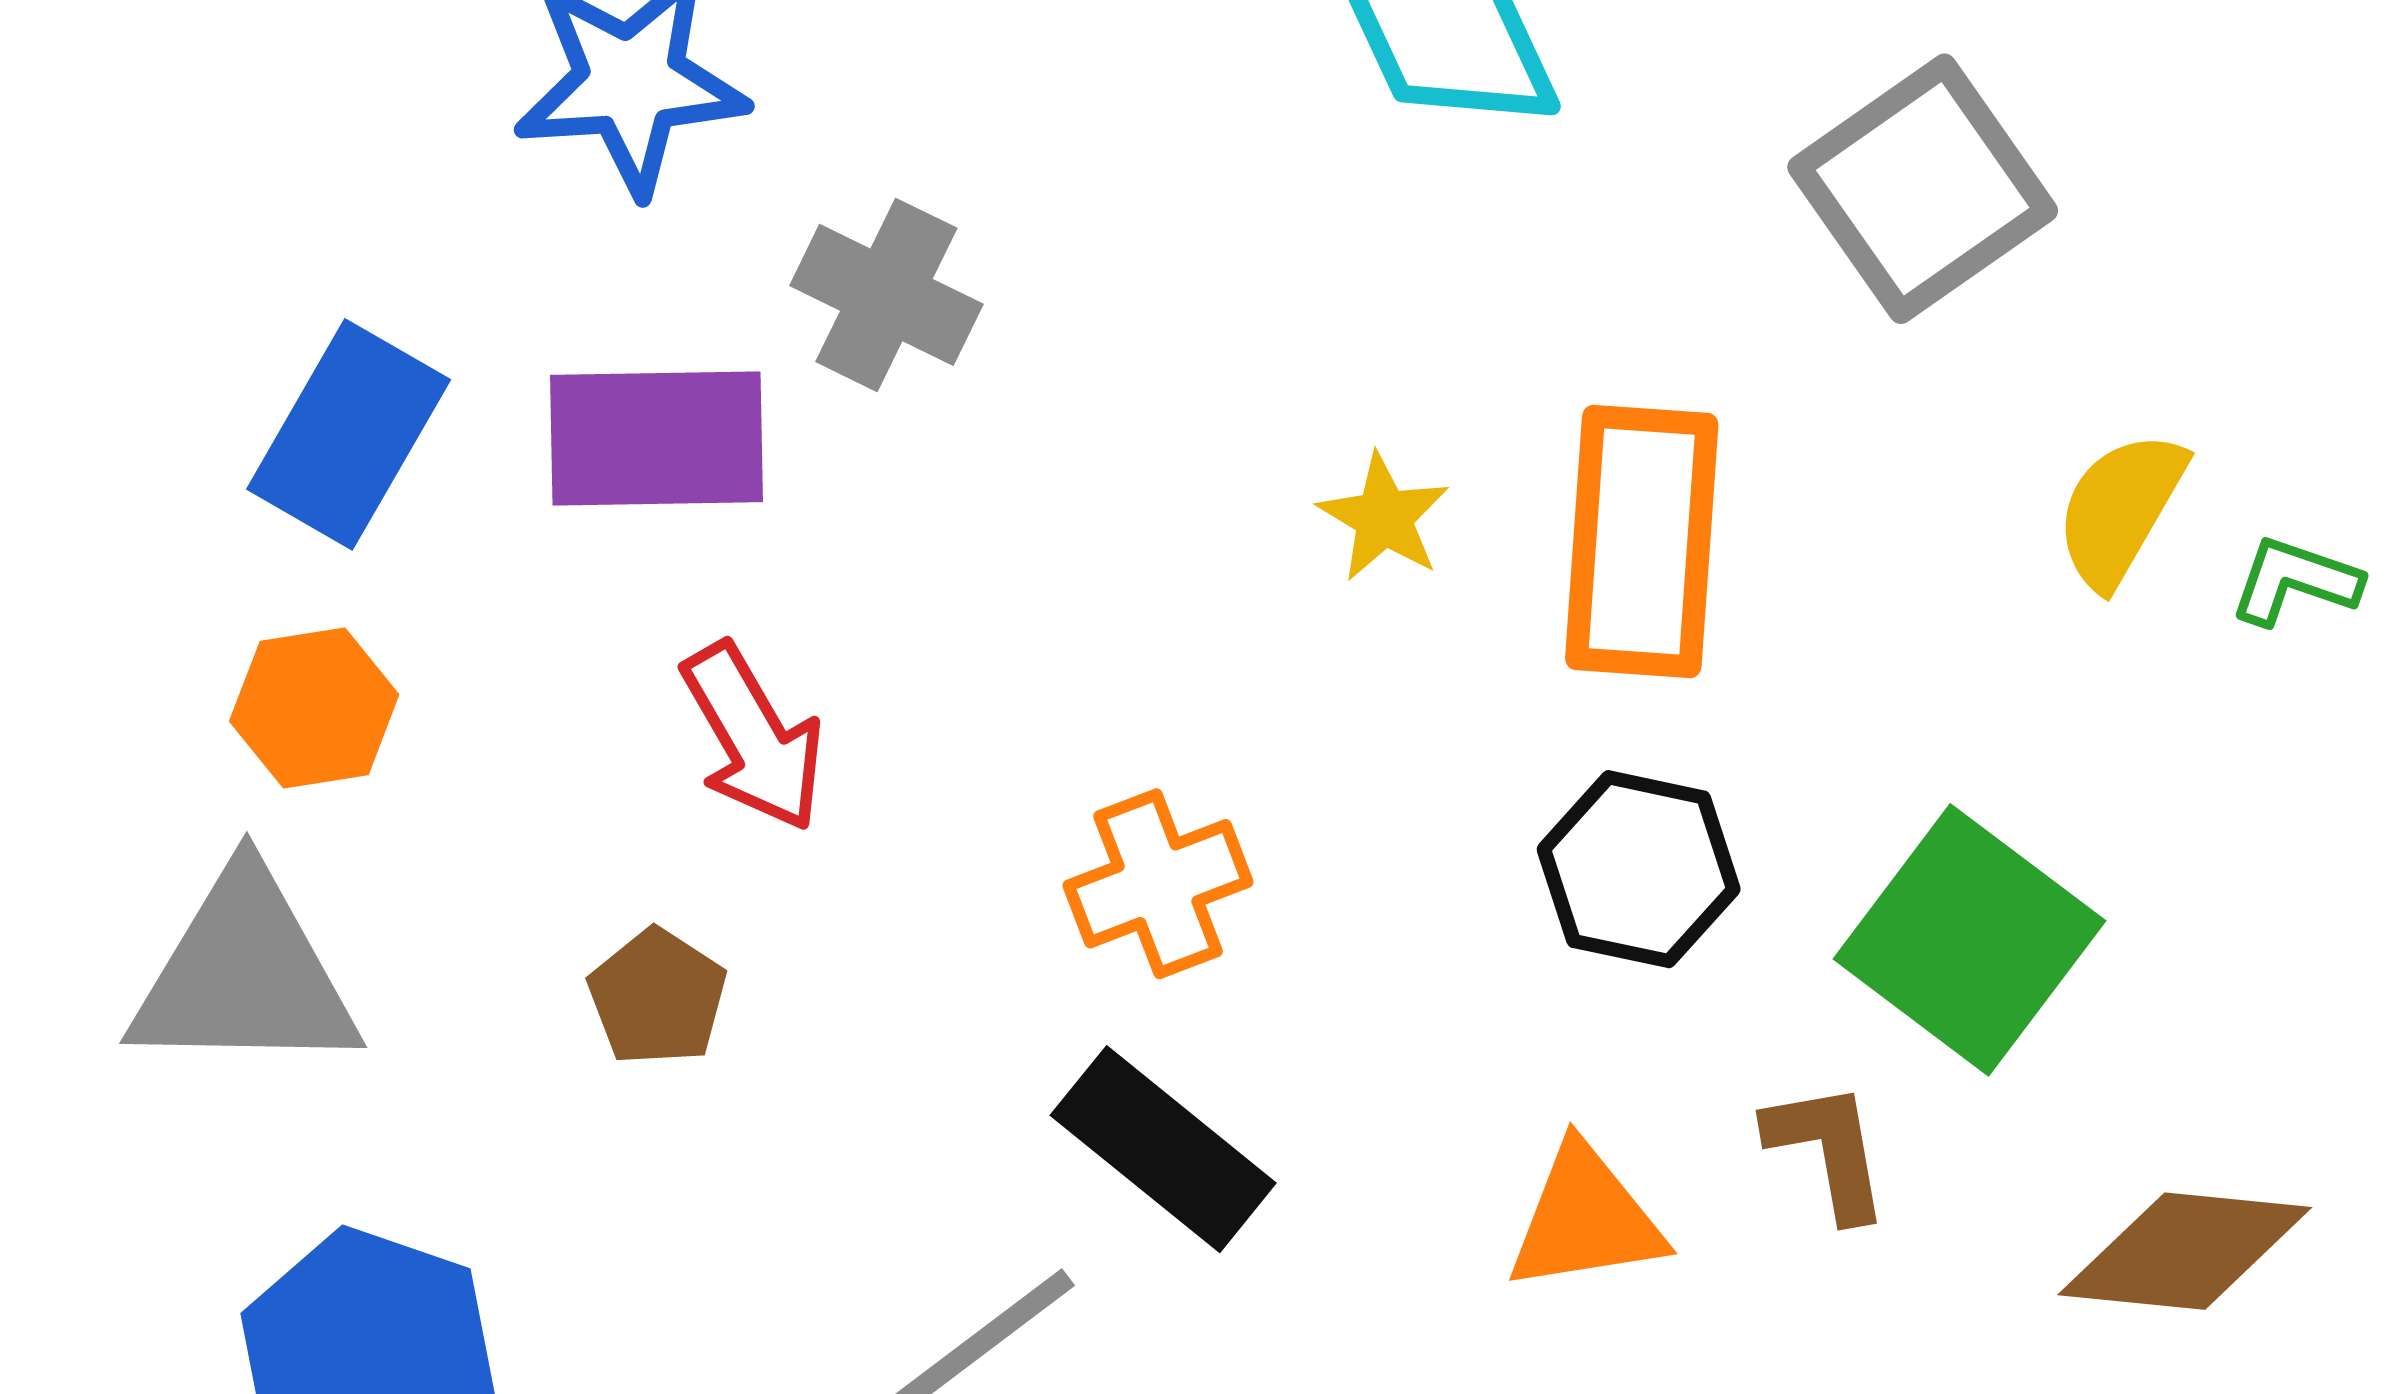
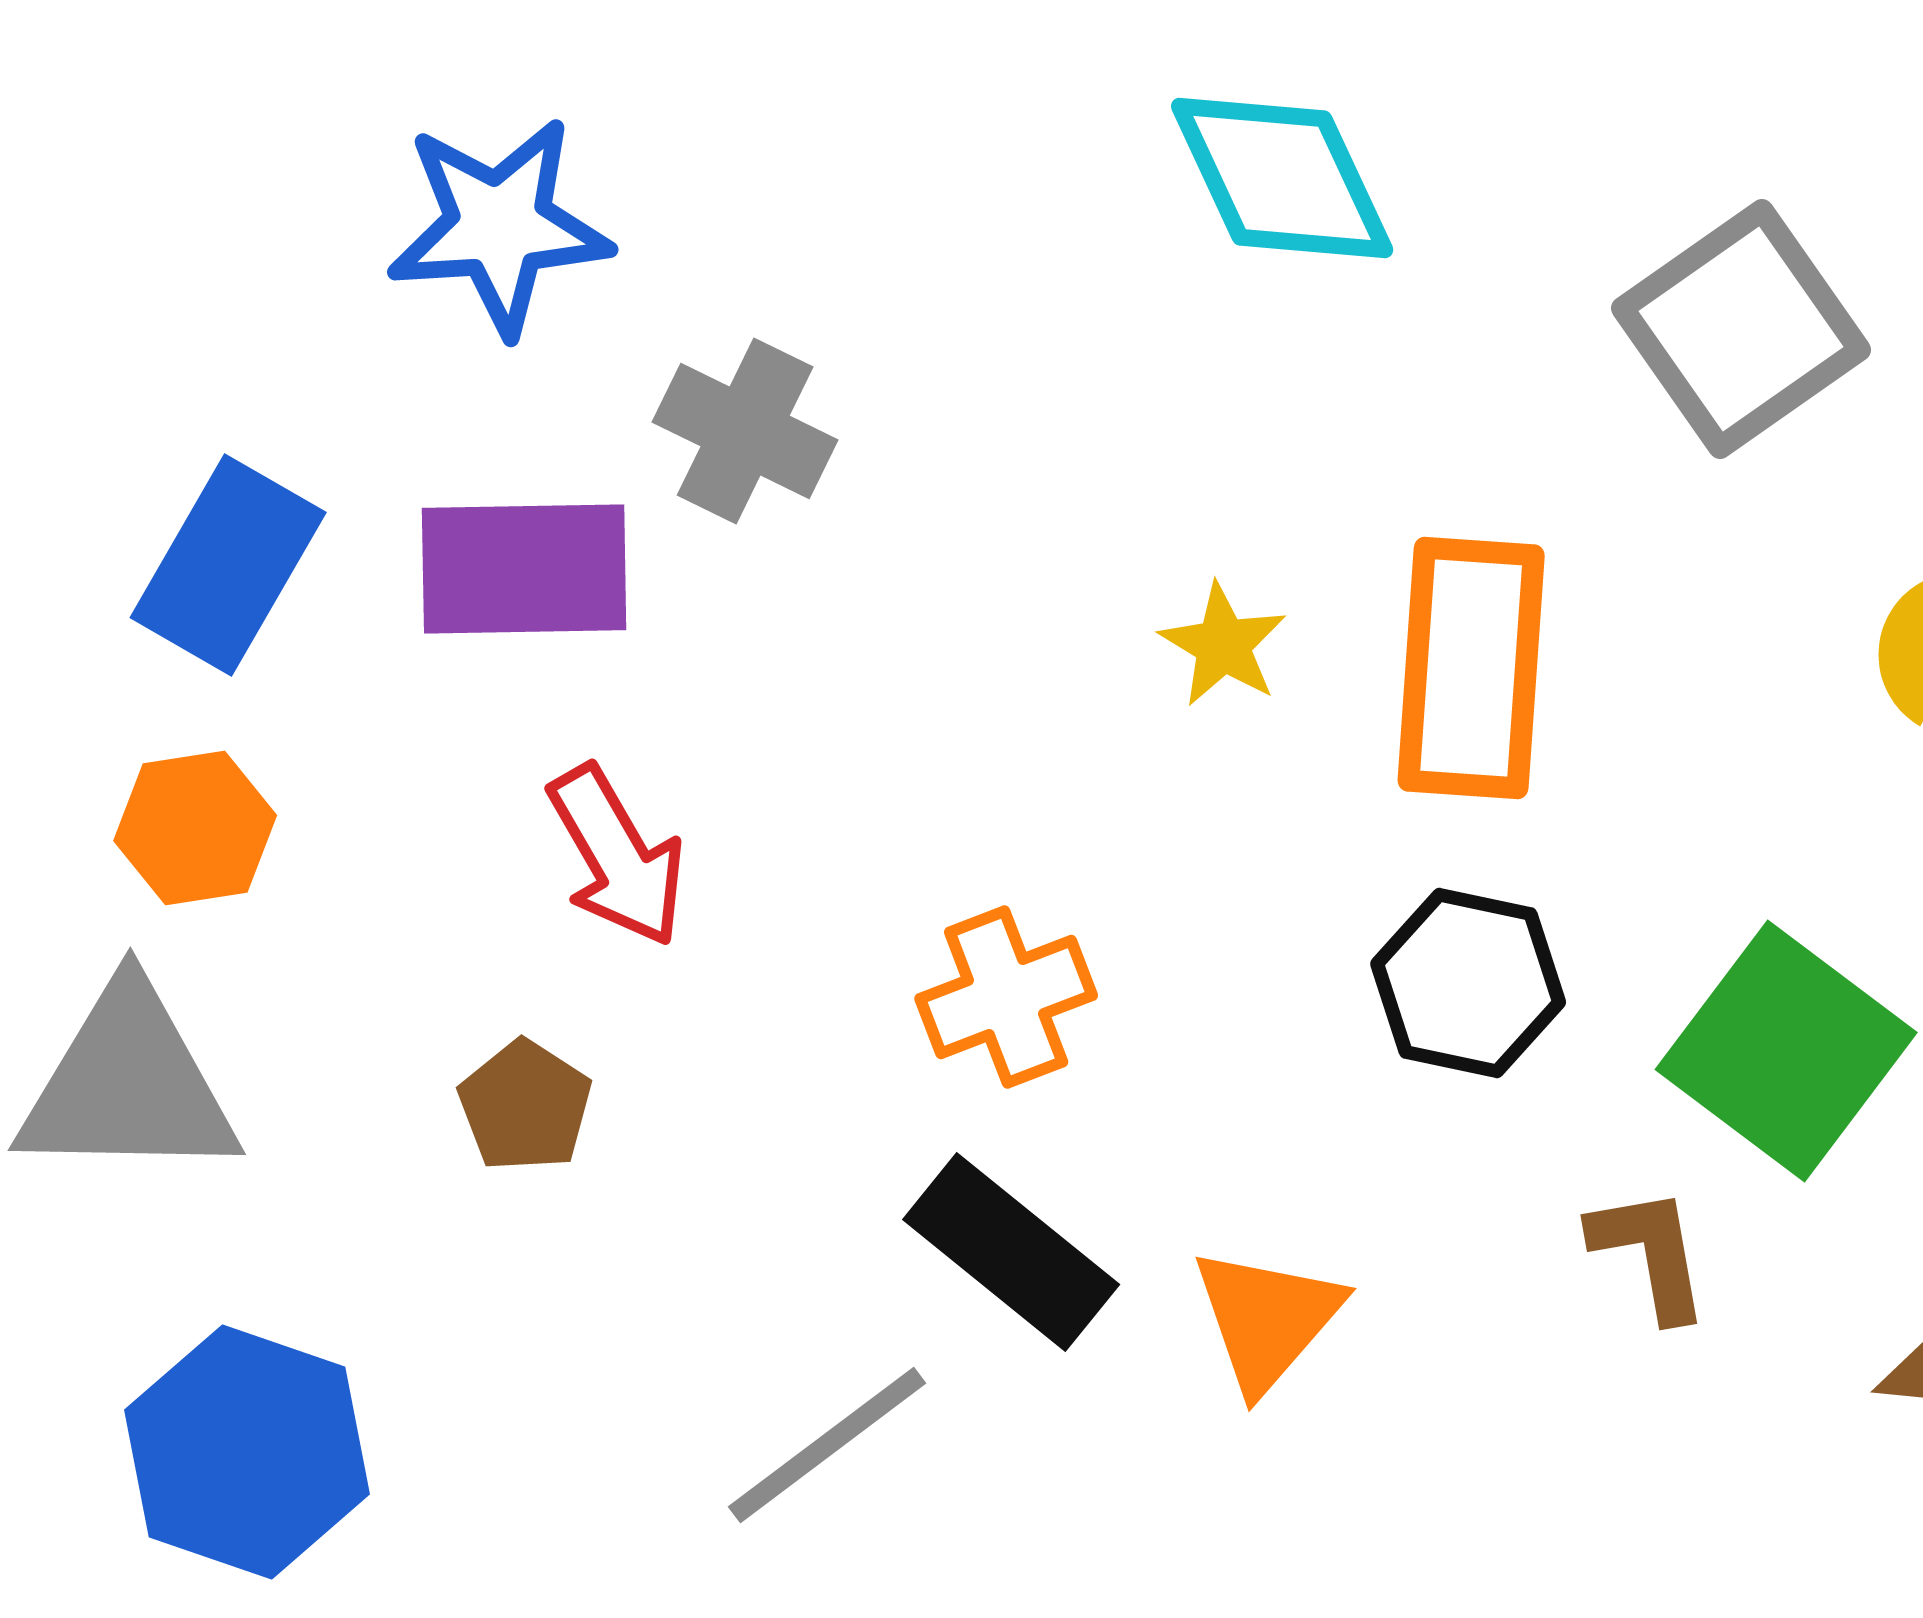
orange triangle: (1586, 1219) -> (1267, 1319), moved, turned -40

